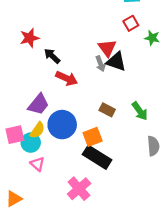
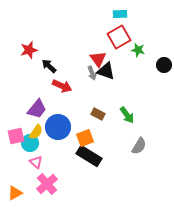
red square: (131, 23) -> (119, 37), size x1.6
gray semicircle: (153, 146) -> (139, 146), turned 36
pink cross: (79, 189) -> (47, 184), moved

